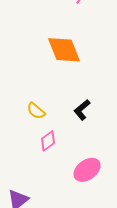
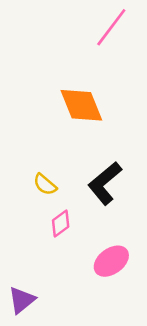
black L-shape: (82, 110) -> (105, 183), size x1.6

